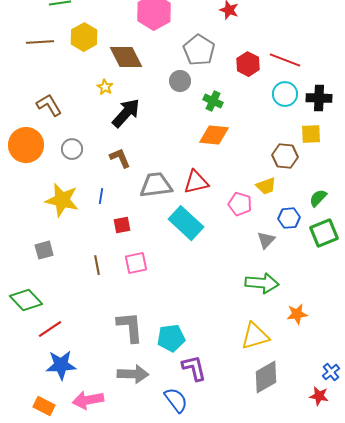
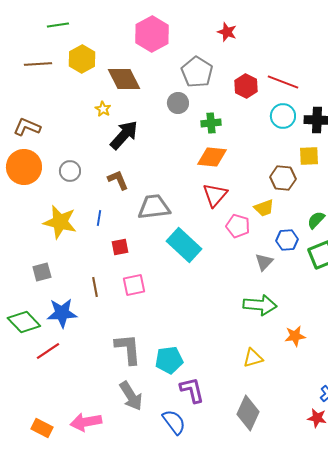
green cross: (213, 101) -> (211, 123), turned -30
brown L-shape: (49, 105) -> (27, 127), moved, turned -36
red triangle: (196, 182) -> (215, 195), moved, turned -36
yellow triangle: (255, 336) -> (253, 358), size x0.7
blue star: (61, 365) -> (62, 313), moved
gray arrow: (133, 374) -> (131, 396), turned 56
gray diamond: (266, 377) -> (248, 413), moved, turned -36

